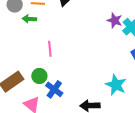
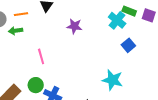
purple star: (115, 20) -> (74, 26), moved

